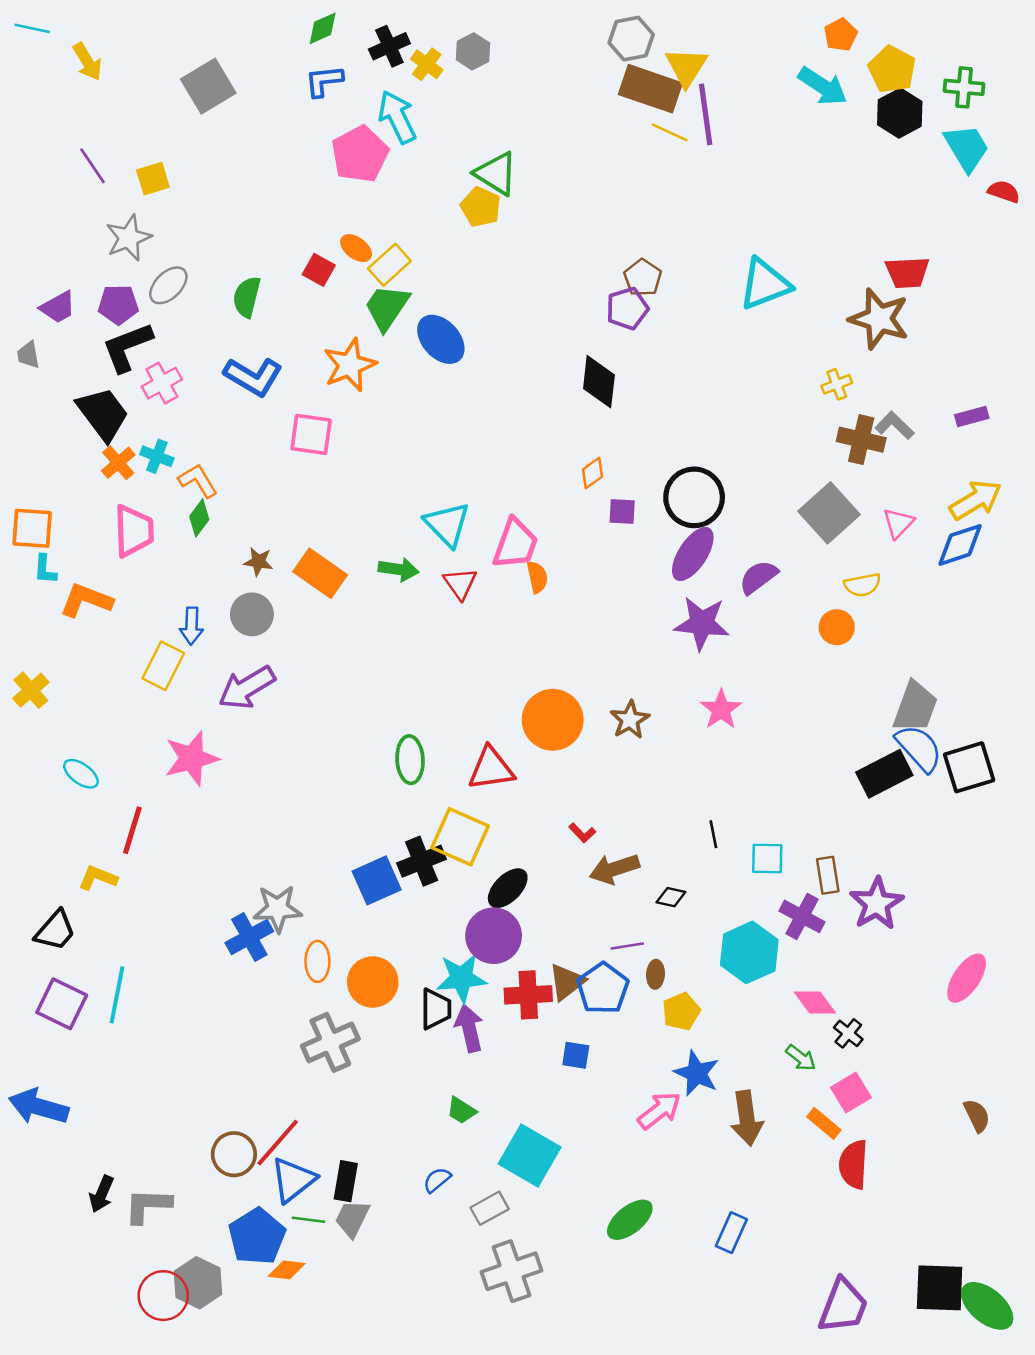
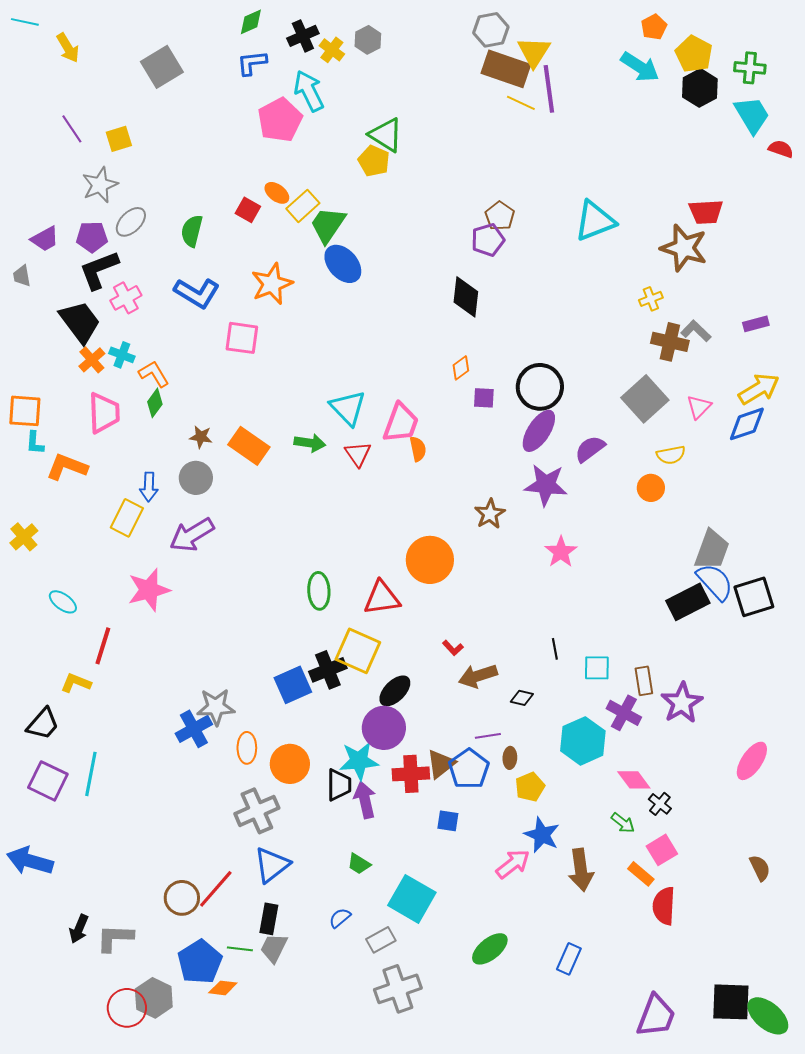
green trapezoid: (387, 307) -> (328, 225), moved
brown star: (630, 720) -> (490, 514), moved
blue triangle: (293, 1180) -> (272, 865), moved

